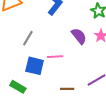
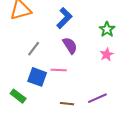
purple semicircle: (79, 36) -> (70, 46), moved

